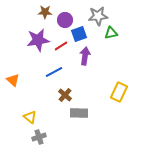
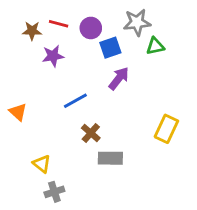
brown star: (45, 12) -> (32, 31), moved
purple star: (38, 40) -> (53, 56), size x0.7
red line: (61, 46) -> (59, 24), moved, turned 48
purple arrow: (85, 56) -> (119, 78), turned 30

